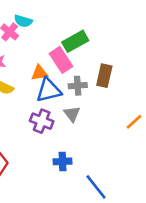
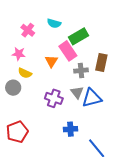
cyan semicircle: (23, 21) -> (54, 23), moved
orange triangle: (39, 73) -> (51, 61), turned -48
blue triangle: (49, 90) -> (92, 98), moved

